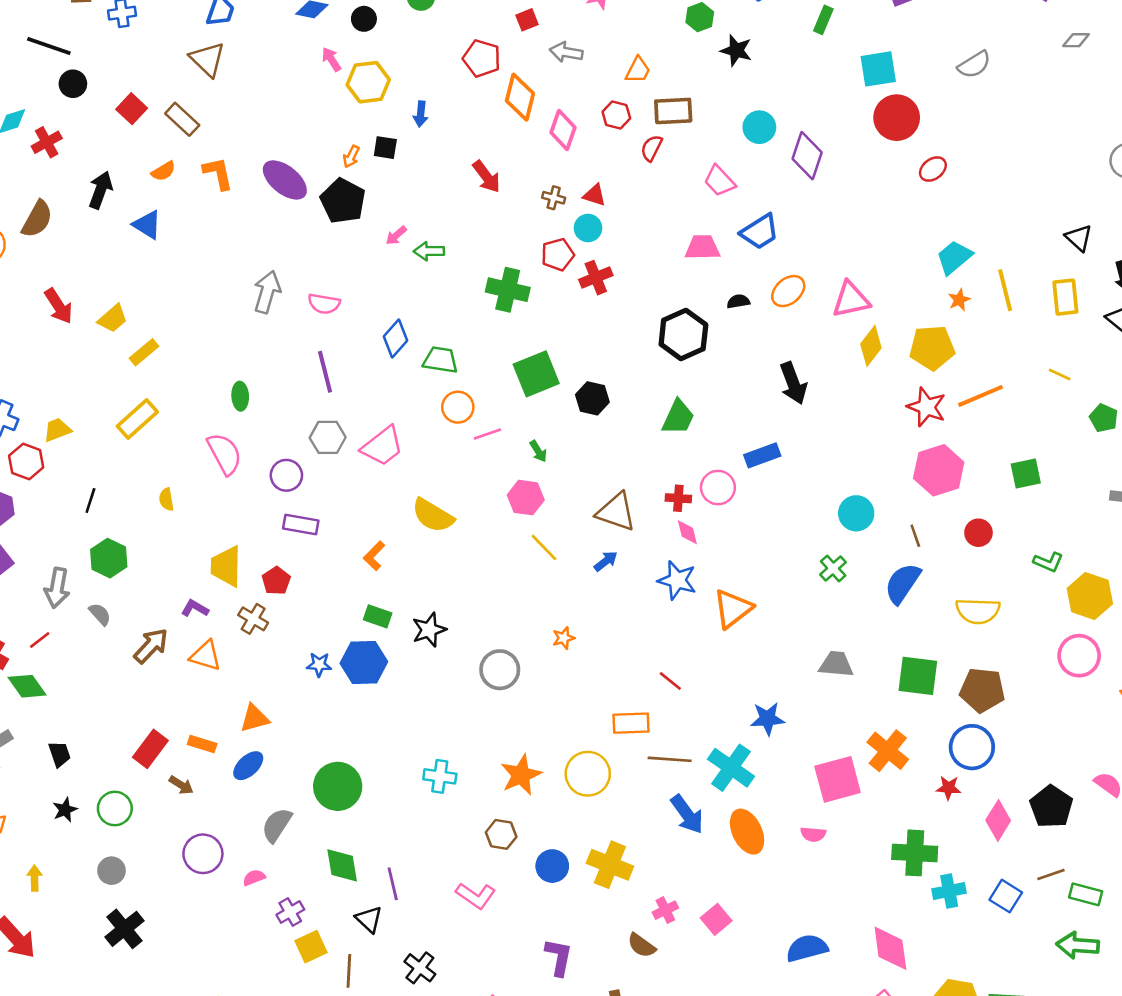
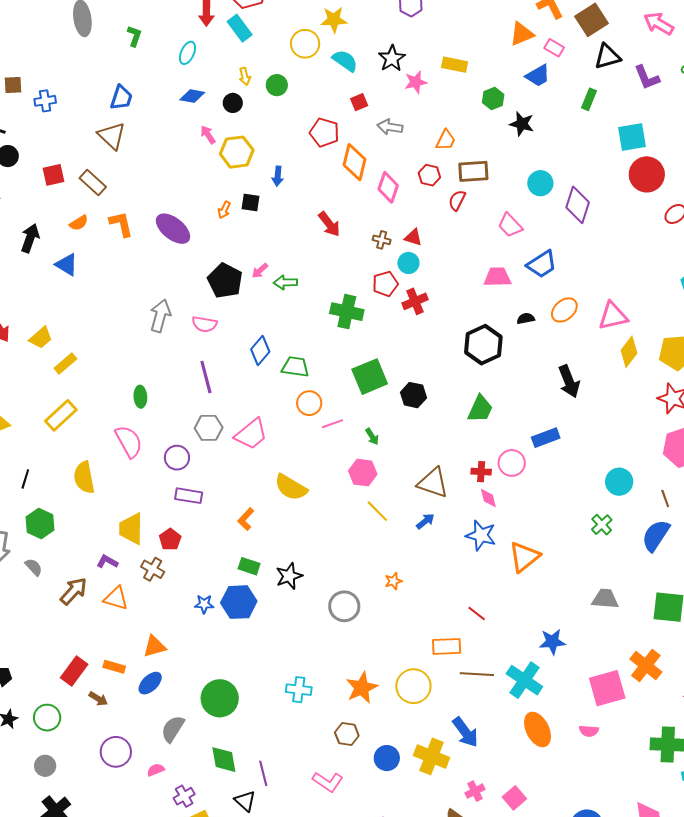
red square: (132, 109) -> (54, 175), turned 35
black pentagon: (343, 201) -> (225, 281), moved
yellow semicircle: (166, 499) -> (84, 477), size x1.8
blue arrow: (687, 814) -> (465, 732), moved

